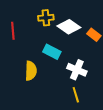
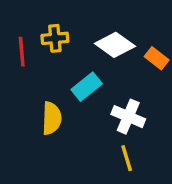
yellow cross: (46, 18) -> (55, 38), moved
cyan rectangle: (52, 52) -> (87, 87), turned -66

